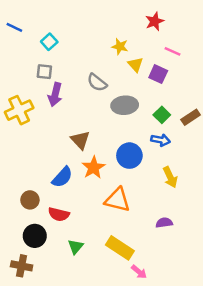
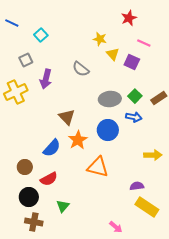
gray square: (44, 72) -> (26, 60), moved, turned -32
gray ellipse: (125, 105) -> (110, 99), moved
yellow arrow: (170, 177) -> (153, 155), moved, turned -66
red semicircle: (59, 214) -> (49, 179), turned -42
yellow rectangle: (120, 248) -> (147, 207), moved
brown cross: (22, 266) -> (34, 222), moved

